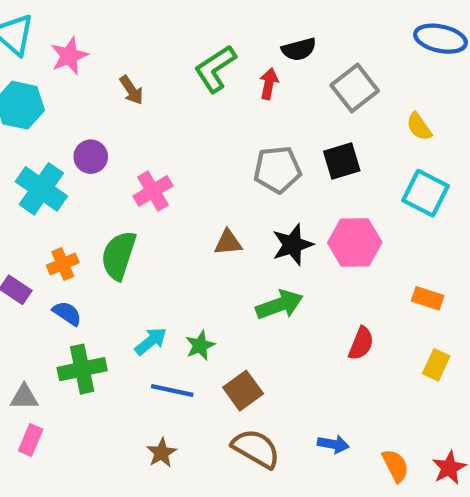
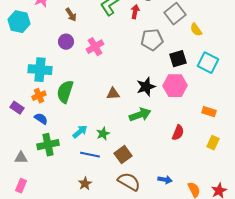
yellow semicircle: (419, 127) -> (196, 30), moved
purple circle: (91, 157) -> (66, 42), moved
black square: (342, 161) -> (178, 59), moved
gray pentagon: (277, 170) -> (152, 40), moved
cyan cross: (41, 189) -> (40, 70), moved, turned -30
pink cross: (153, 191) -> (95, 47), moved
brown triangle: (228, 242) -> (113, 94), moved
pink rectangle: (31, 440) -> (21, 186), moved

